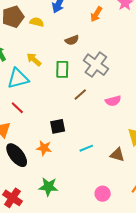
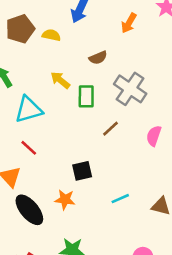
yellow arrow: (34, 60) -> (60, 80), moved
pink semicircle: (113, 101) -> (154, 136), turned 126

